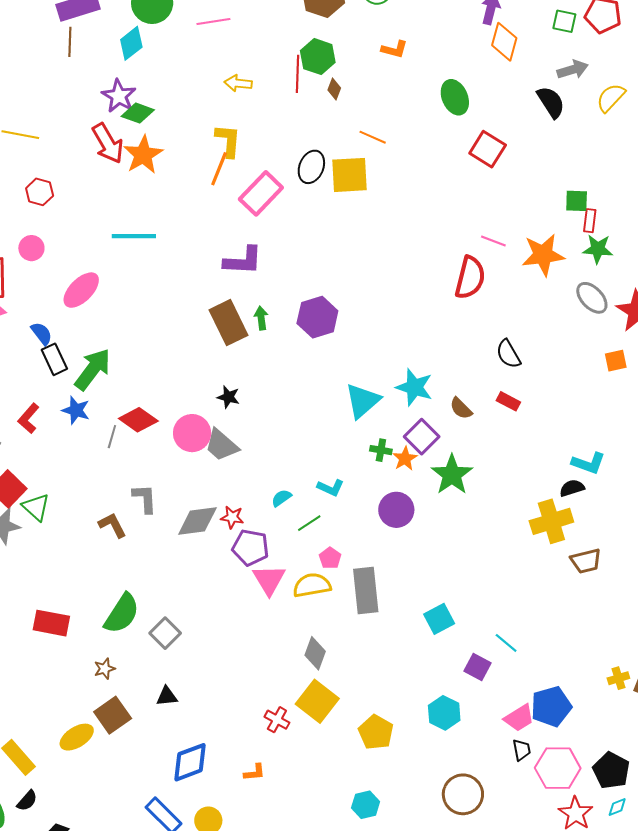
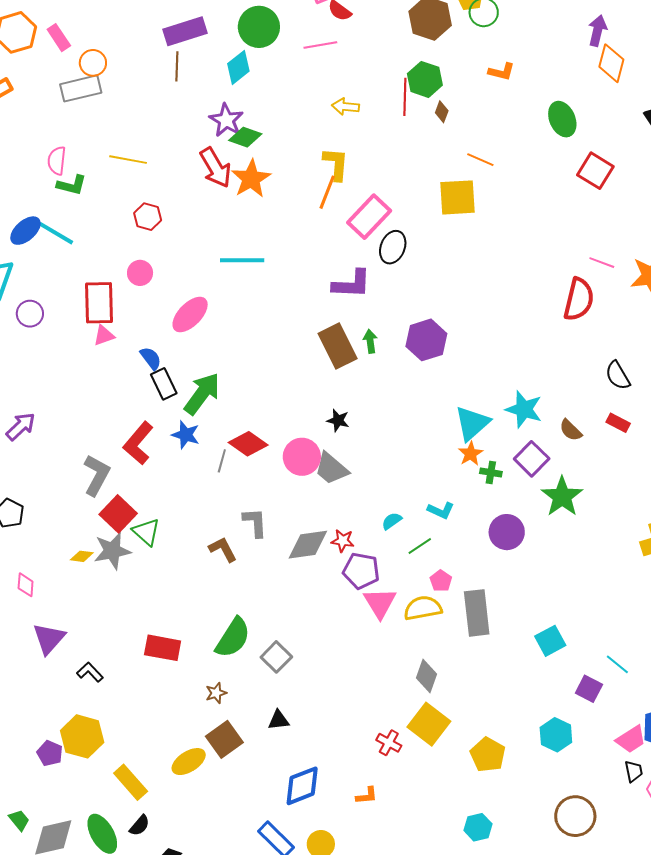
black ellipse: (311, 167) -> (393, 247), moved
red L-shape: (29, 418) -> (138, 443), size x1.4
orange star: (405, 459) -> (471, 454), moved

